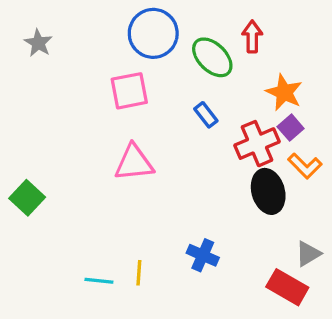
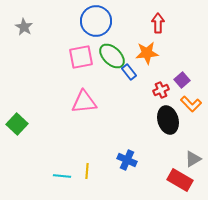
green ellipse: (212, 57) -> (112, 56), moved
orange star: (284, 92) -> (147, 53), moved, turned -30
red cross: (257, 144) -> (161, 90), size x0.6

